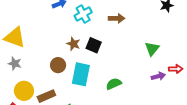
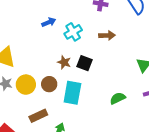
green semicircle: (114, 84) -> (118, 98), moved
yellow circle: (24, 91) -> (26, 85), moved

